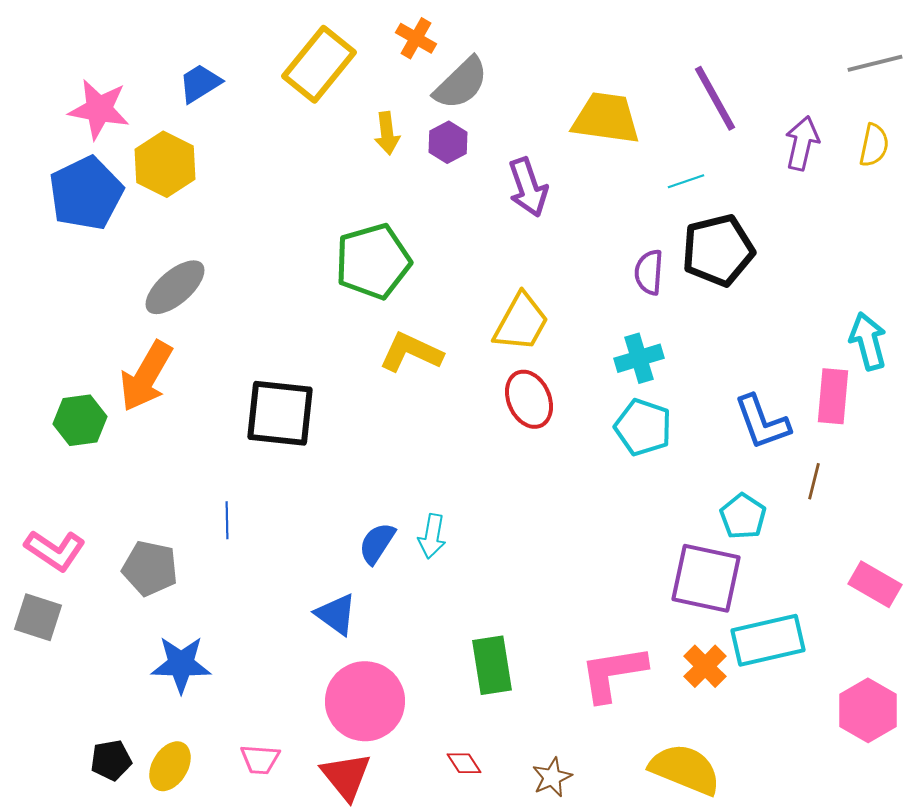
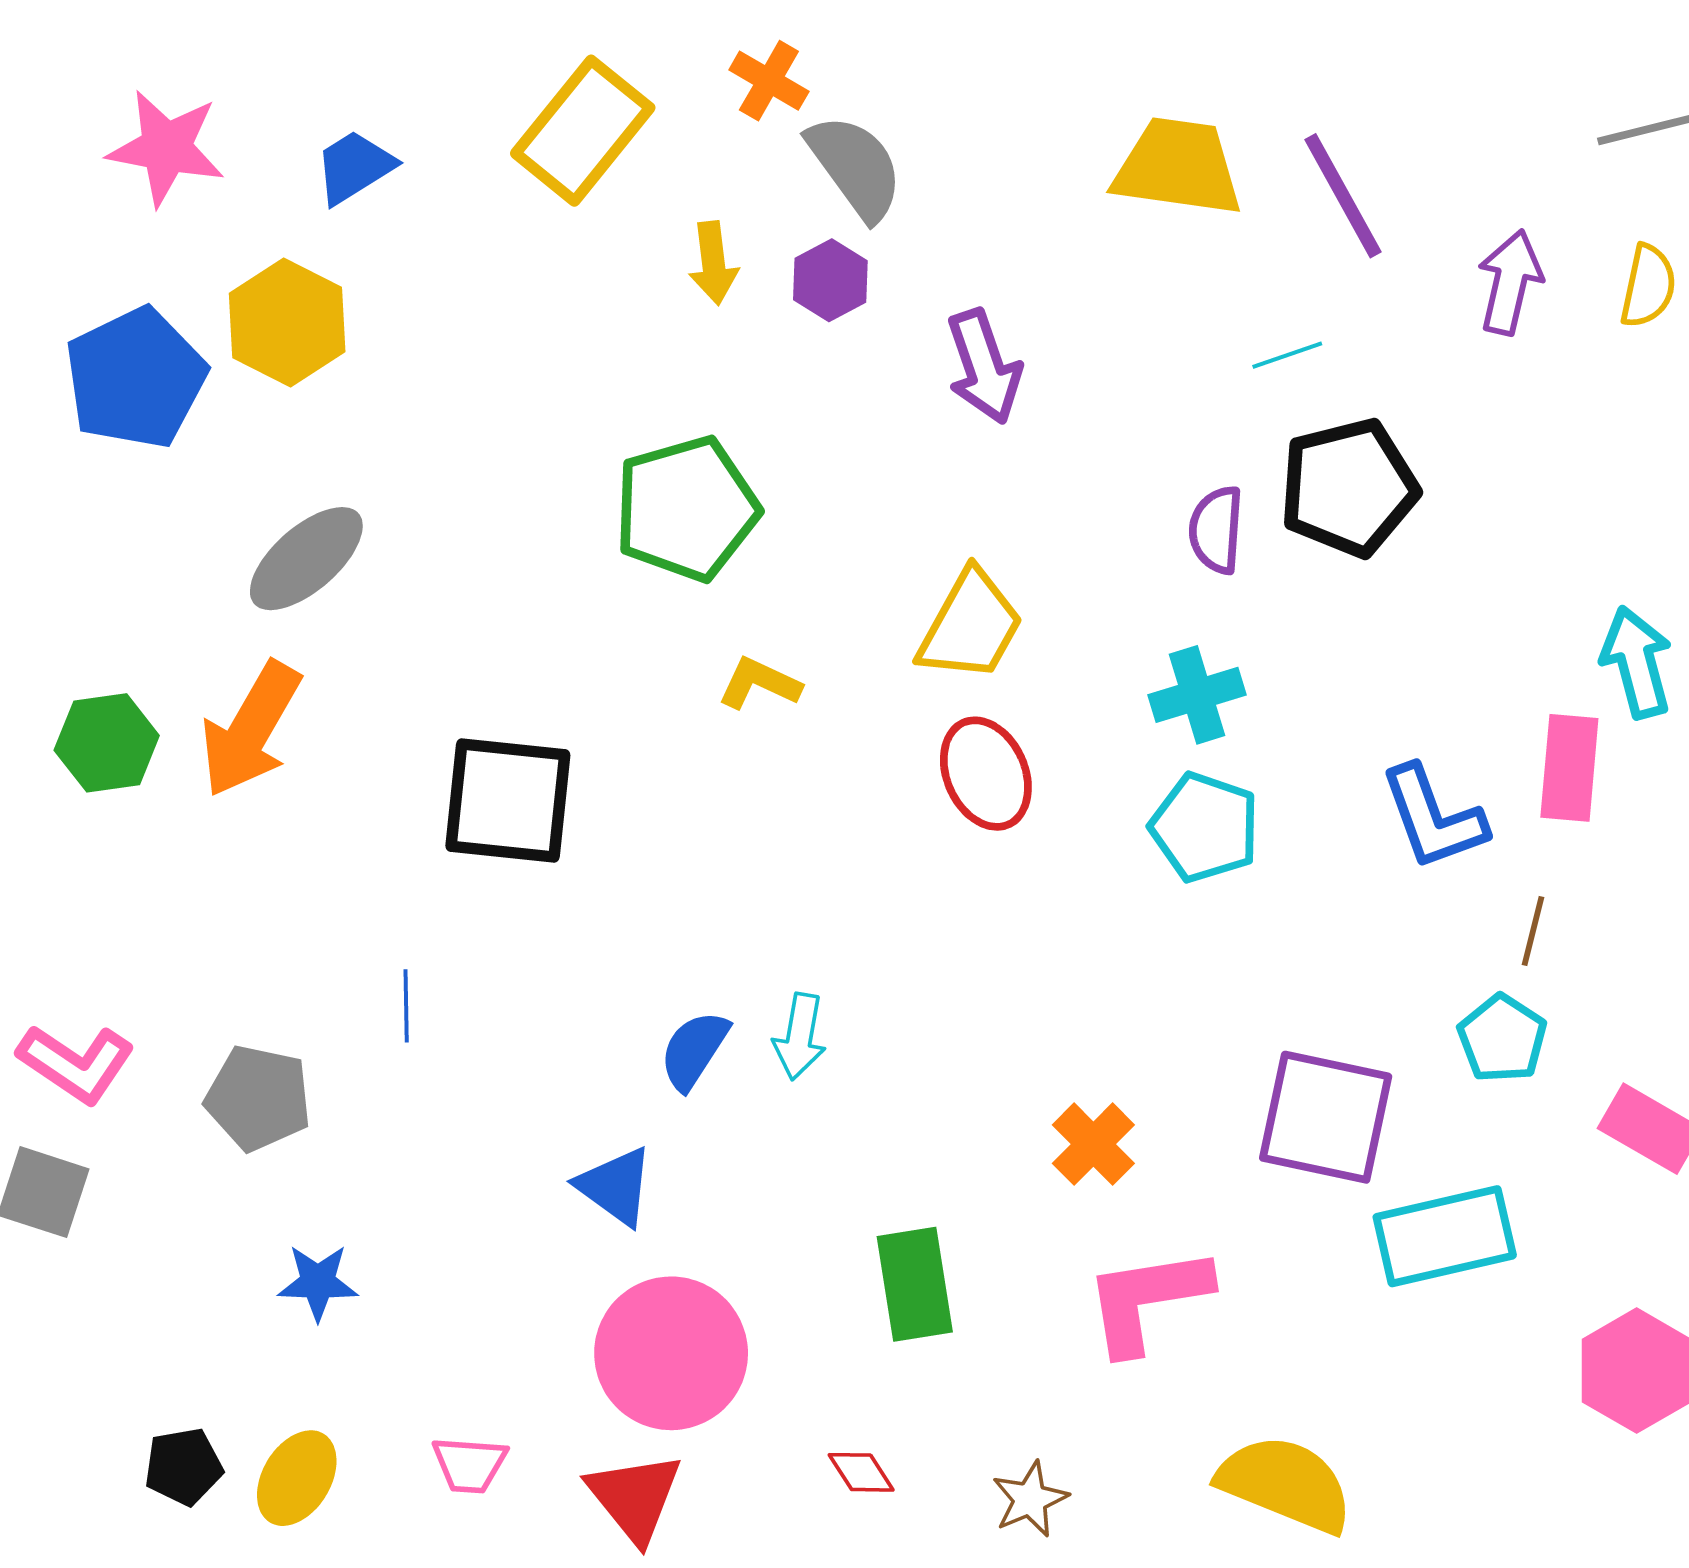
gray semicircle: (461, 83) -> (855, 167), turned -82
pink star: (99, 109) -> (166, 148), moved
yellow trapezoid: (606, 118) -> (1178, 167), moved
yellow L-shape: (411, 352) -> (759, 683), size x0.7
green hexagon: (80, 420) -> (107, 743), moved
cyan pentagon: (743, 516) -> (1502, 1039), moved
blue star: (181, 664) -> (318, 1282), size x0.7
orange cross: (705, 666) -> (1093, 1144), moved

